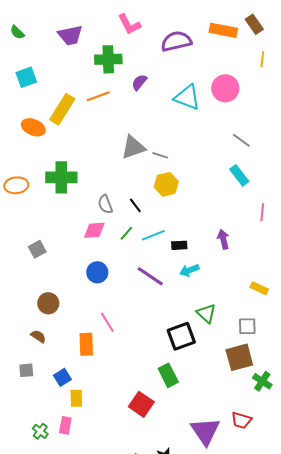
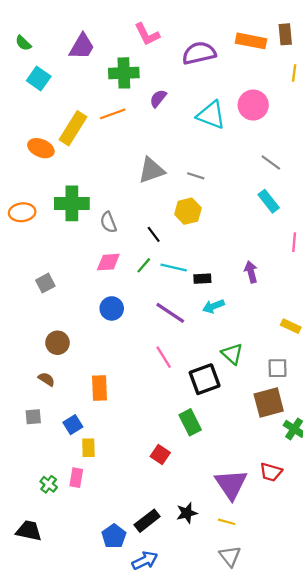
brown rectangle: (254, 24) -> (285, 34), turned 30
purple trapezoid: (70, 35) -> (82, 46), turned -48
cyan square: (26, 77) -> (39, 78), moved, turned -35
gray line: (160, 155) -> (196, 176), moved
gray semicircle: (105, 204) -> (108, 222), moved
cyan line: (153, 235) -> (174, 268), turned 35
pink line: (107, 322) -> (164, 357), moved
red square: (141, 404) -> (160, 454), size x0.7

